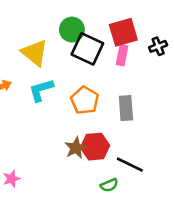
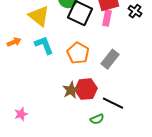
black cross: (158, 46) -> (135, 11), turned -32
cyan L-shape: (41, 90) -> (44, 45), turned 85
gray rectangle: (126, 108) -> (110, 59), turned 42

